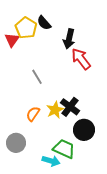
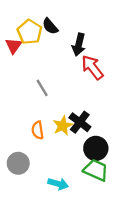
orange semicircle: (33, 114) -> (38, 130), turned -42
green trapezoid: (64, 149) -> (96, 170), moved

